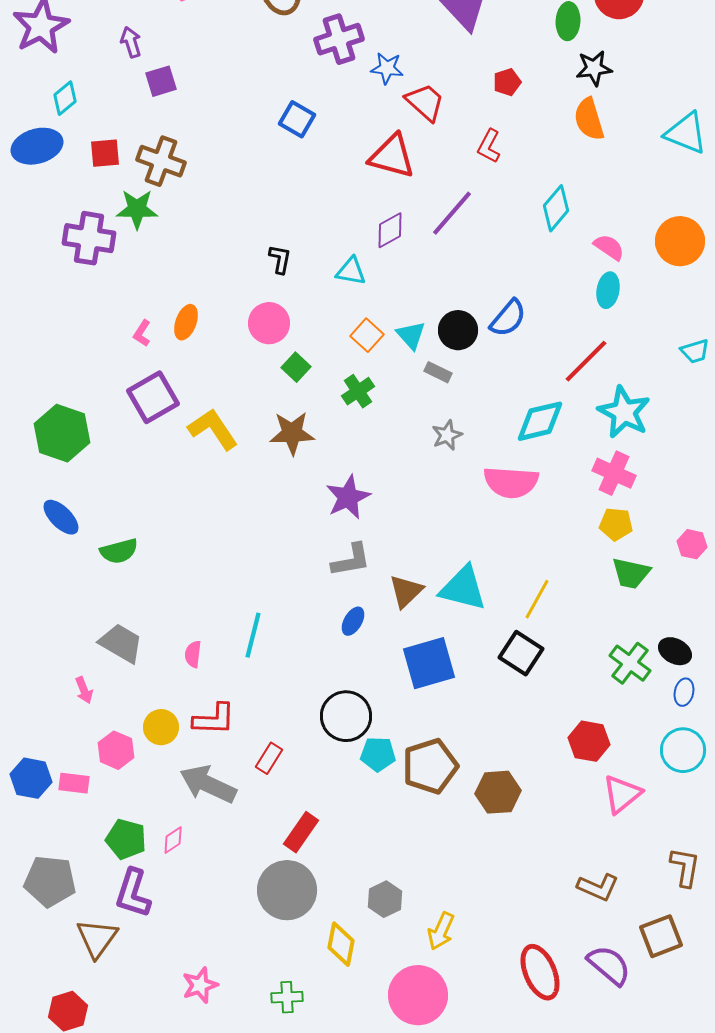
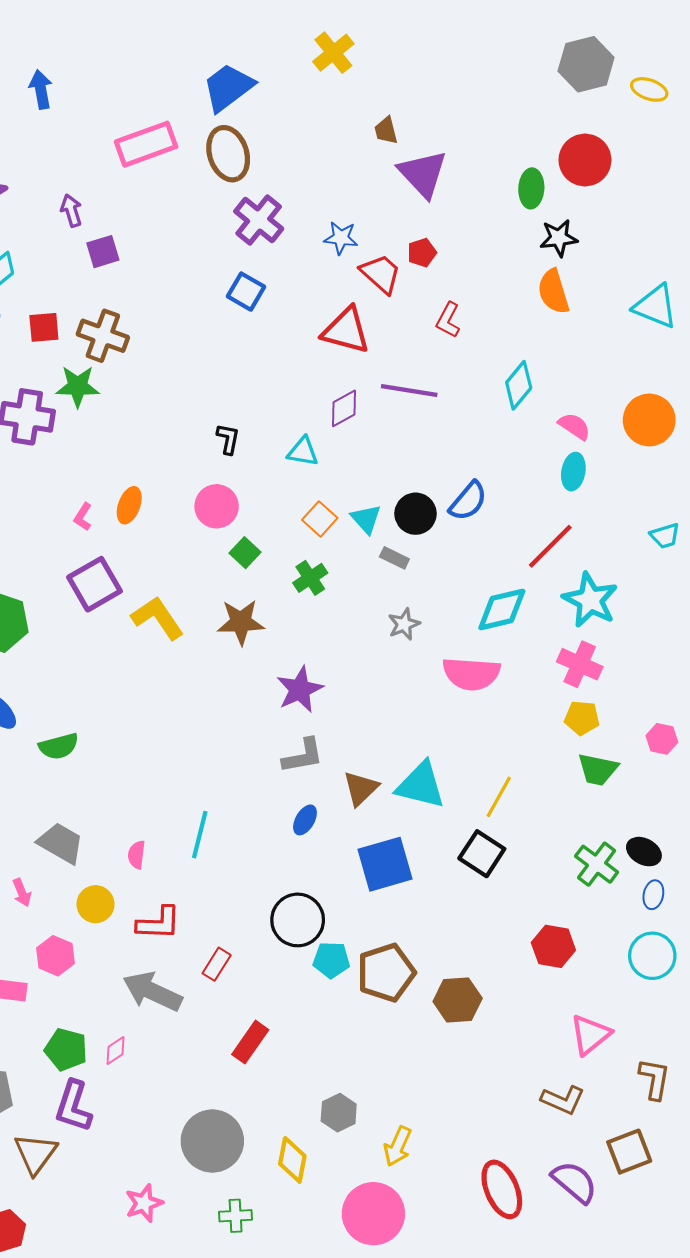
purple cross: (339, 39) -> (259, 220), moved, turned -33
red pentagon: (507, 82) -> (422, 253), moved
purple line: (452, 213) -> (409, 391), turned 58
yellow circle: (161, 727) -> (96, 904), moved
pink triangle: (622, 794) -> (590, 1035), moved
gray circle: (287, 890) -> (212, 1141), moved

